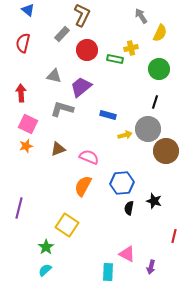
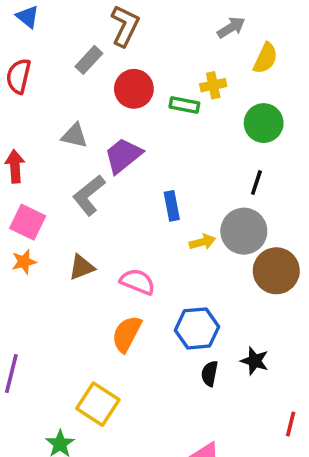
gray arrow: (141, 16) -> (231, 28), turned 91
gray L-shape: (62, 109) -> (89, 195), turned -55
blue rectangle: (108, 115) -> (172, 206), turned 63

